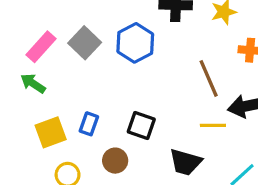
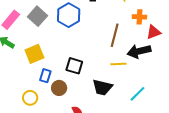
brown line: (209, 78) -> (115, 35), turned 40
blue rectangle: (89, 124) -> (45, 76), moved
yellow square: (51, 132) -> (34, 54), moved

